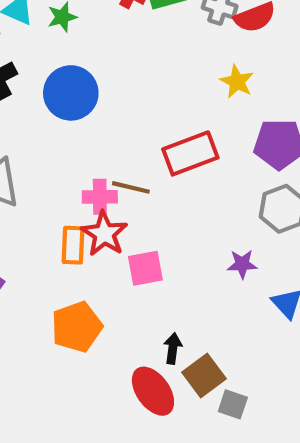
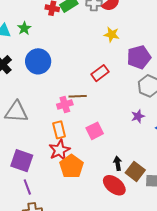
red rectangle: (190, 153) -> (100, 73), size x0.7
red star: (104, 234) -> (59, 150), moved, turned 30

